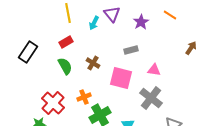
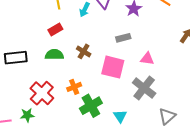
black rectangle: (28, 52) -> (16, 58), moved, turned 50
green semicircle: (65, 66) -> (54, 55), turned -60

